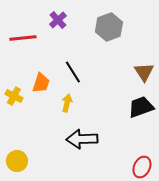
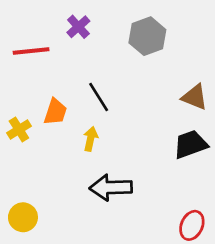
brown triangle: (144, 72) -> (195, 97), turned -35
yellow cross: (14, 96) -> (19, 129), turned 30

